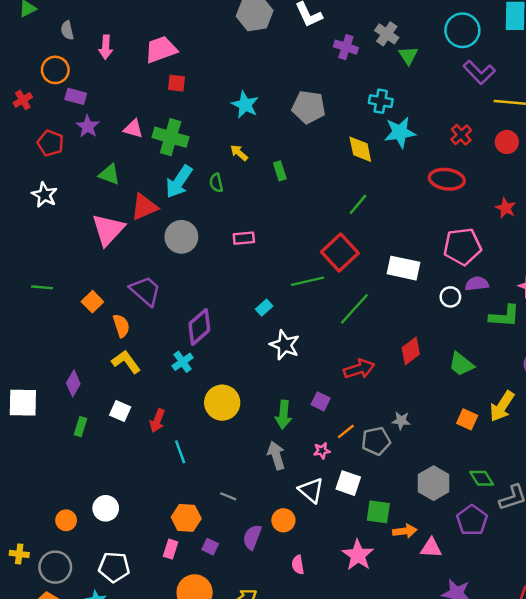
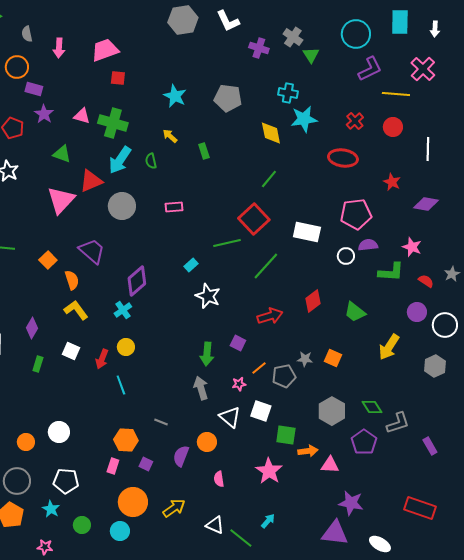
purple L-shape: (479, 72) -> (370, 69), turned -72
yellow circle: (222, 403) -> (126, 347), moved, size x0.6
orange square: (467, 419) -> (333, 358), moved

